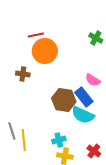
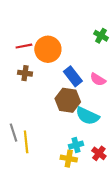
red line: (36, 35) -> (24, 46), moved
blue rectangle: (84, 97) -> (73, 76), moved
cyan cross: (59, 140) -> (76, 145), moved

